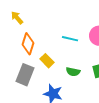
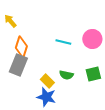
yellow rectangle: (47, 61) -> (47, 81), moved
gray rectangle: (25, 75) -> (18, 65), moved

